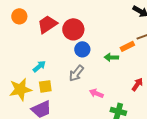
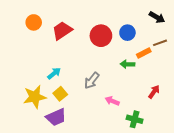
red circle: (73, 29) -> (101, 36), moved
blue circle: (82, 49) -> (127, 33), moved
yellow square: (45, 86) -> (60, 94), turned -32

